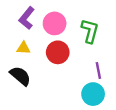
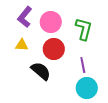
purple line: (98, 71) -> (83, 65), moved
black semicircle: (20, 76) -> (41, 71), moved

